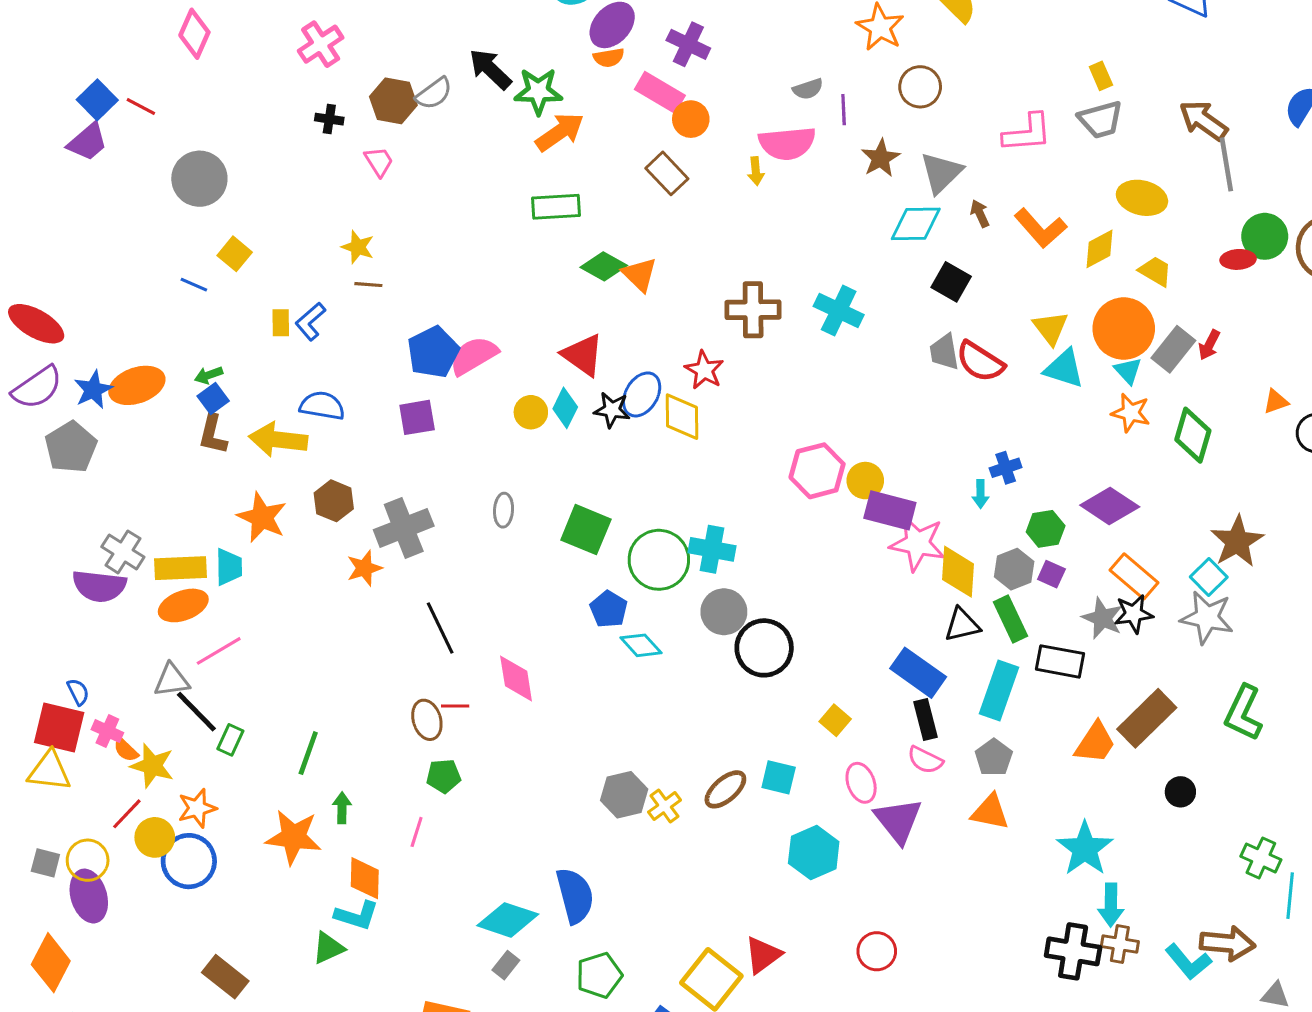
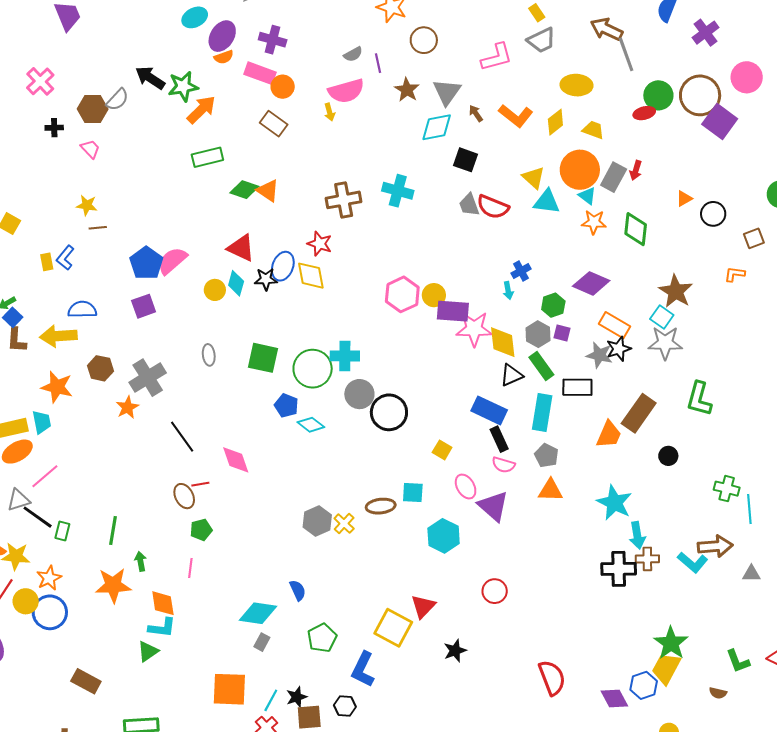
brown ellipse: (725, 789) -> (381, 506), turned 44
blue semicircle: (575, 896) -> (298, 590), size x0.6

